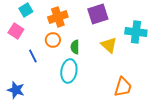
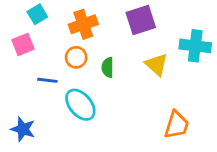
pink square: (16, 31) -> (23, 44), turned 35
blue line: (33, 56) -> (47, 80), turned -56
cyan ellipse: (69, 71) -> (80, 105), moved, turned -50

